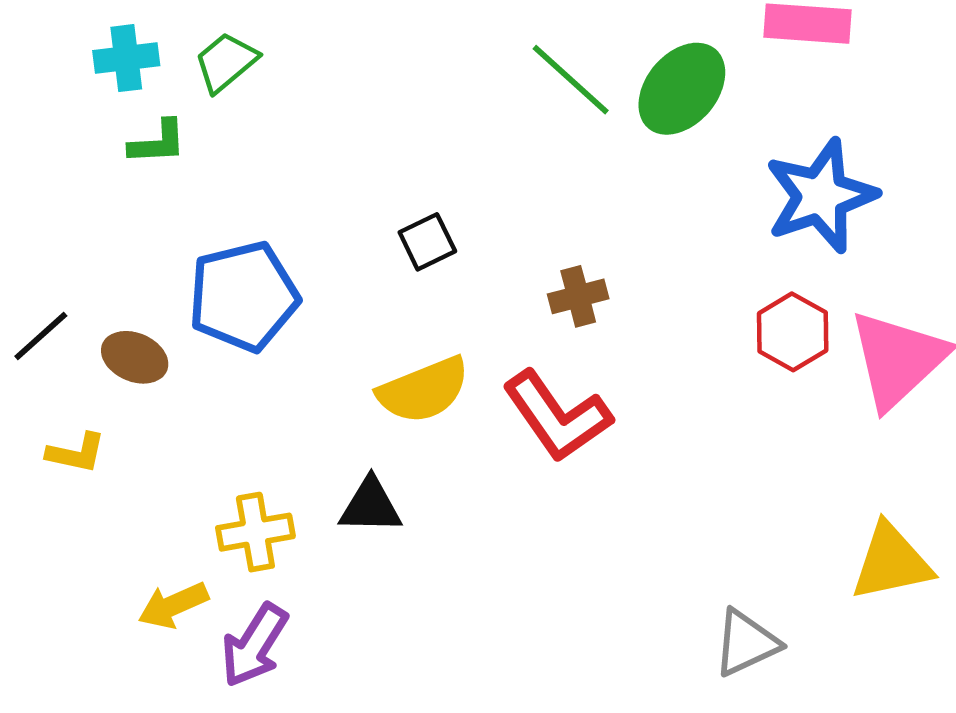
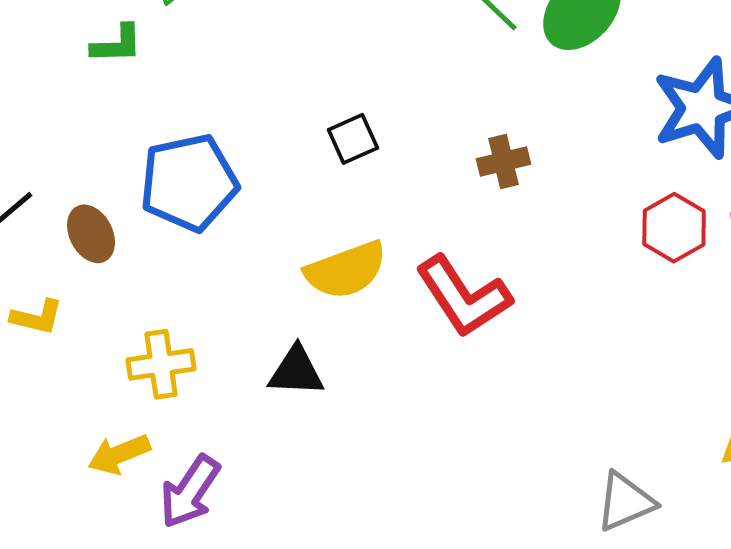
brown cross: (578, 296) -> (503, 161), moved
brown ellipse: (135, 357) -> (91, 234), turned 38
yellow cross: (255, 532) -> (161, 364), moved

